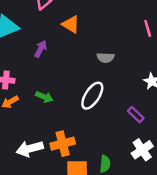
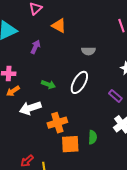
green arrow: (44, 97) -> (48, 84), moved
white arrow: (30, 149) -> (30, 108), moved

